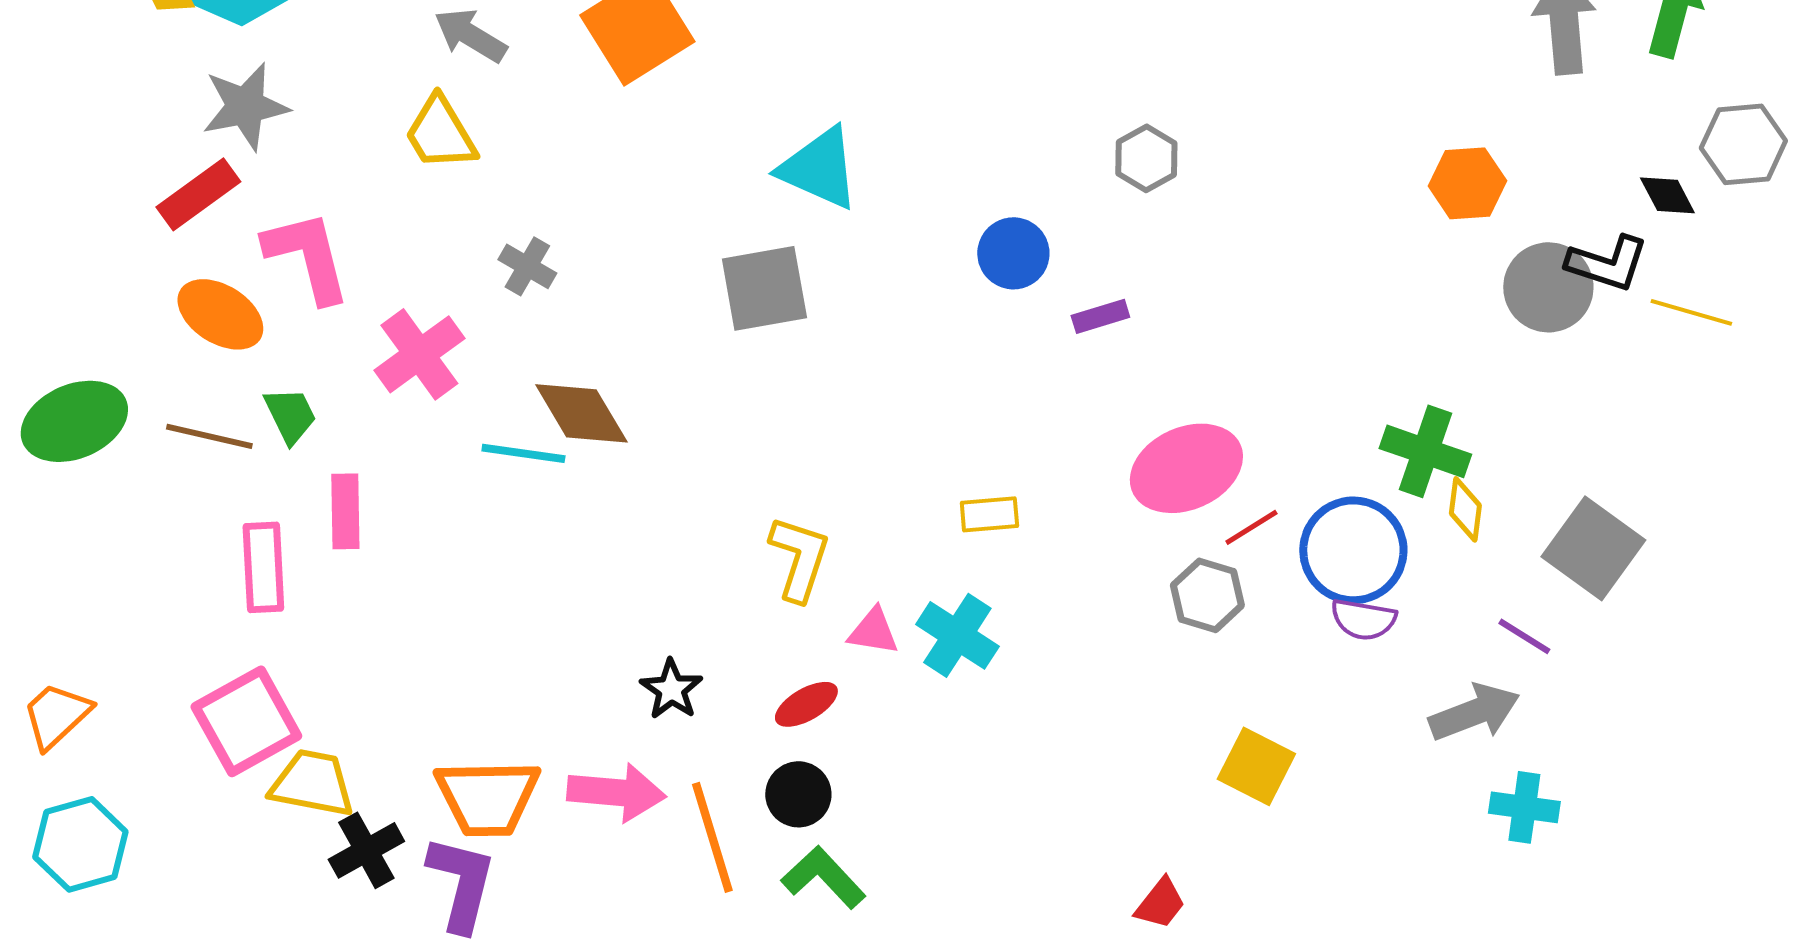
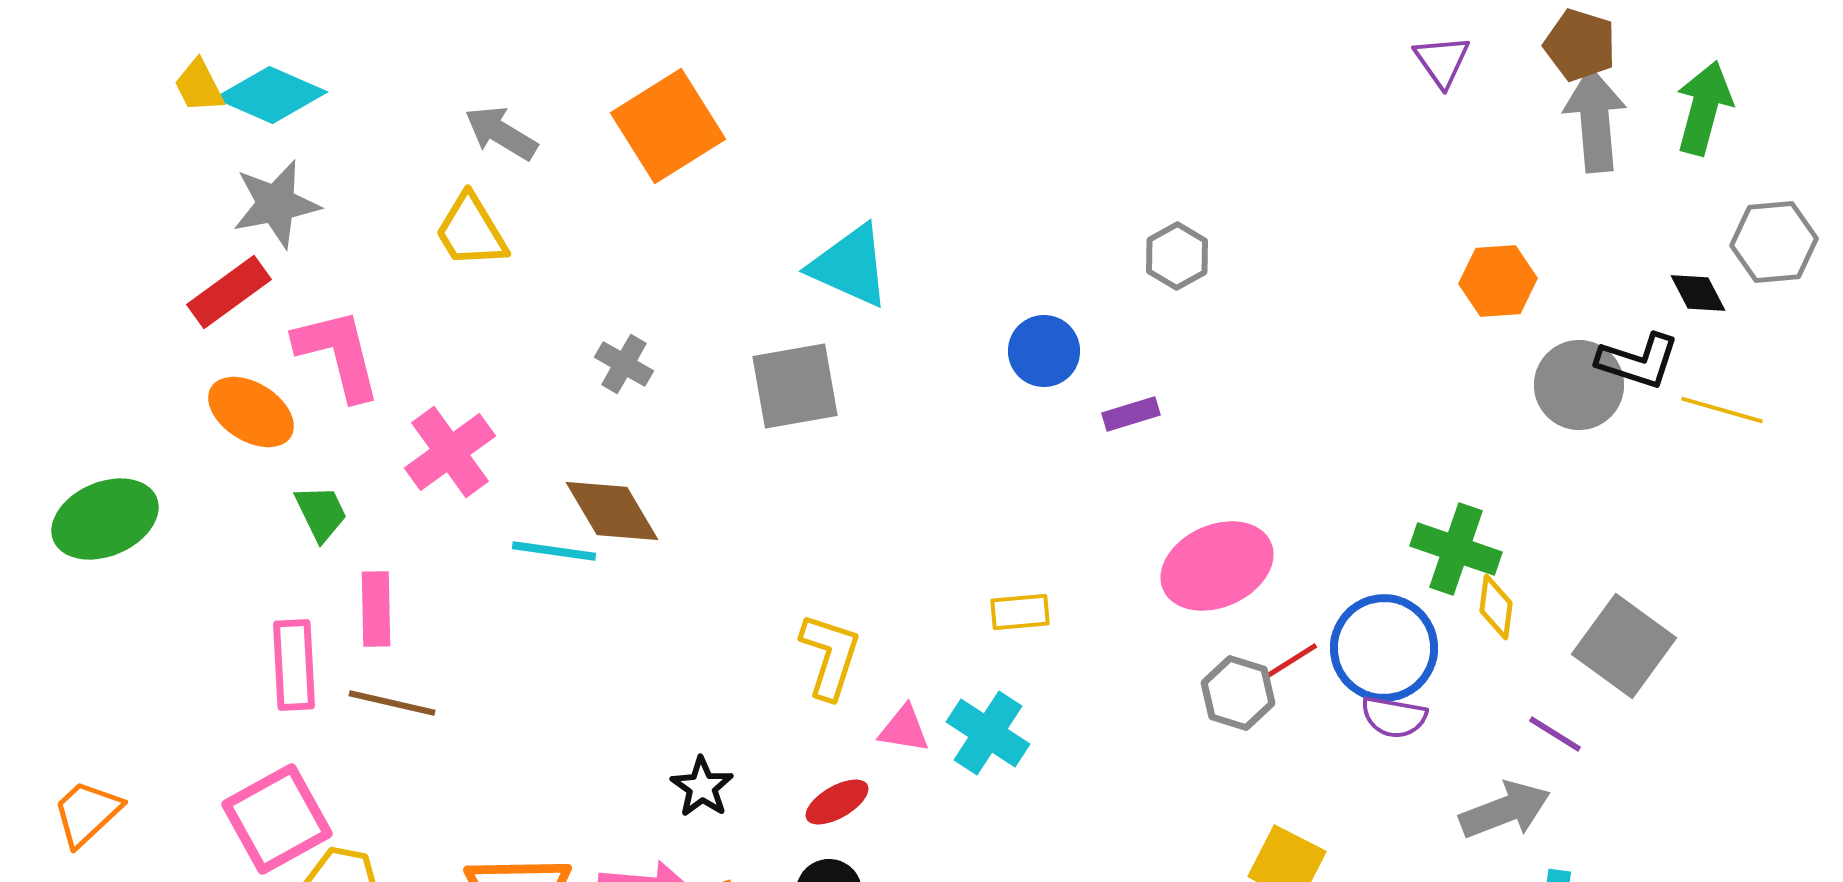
gray cross: (527, 266) -> (624, 364), moved
brown line: (209, 436) -> (392, 703), moved
red line: (1251, 527) -> (1291, 661), moved

